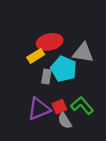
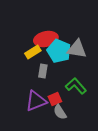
cyan pentagon: (64, 69) -> (59, 51), moved
green L-shape: (82, 106) -> (76, 86), moved

